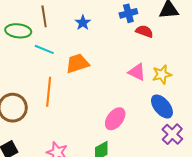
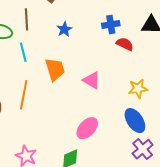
cyan line: (44, 49) -> (23, 52), turned 48
orange trapezoid: (77, 63) -> (55, 69), turned 85
pink triangle: (137, 72) -> (92, 80), moved

